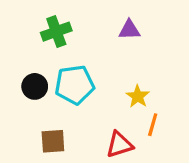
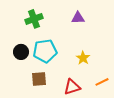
orange line: (153, 125) -> (102, 82), moved, turned 48
brown square: (53, 141) -> (39, 79), moved

